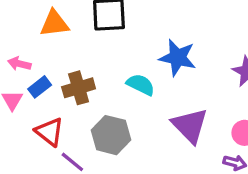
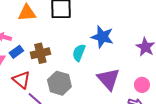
cyan semicircle: (141, 85) -> (79, 53), turned -96

